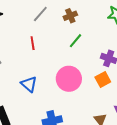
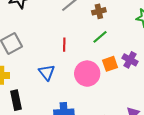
red line: (33, 43) -> (64, 45), moved
orange square: (103, 79) -> (110, 64), moved

